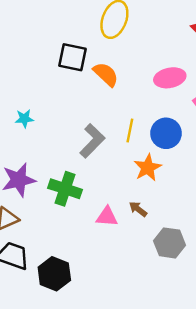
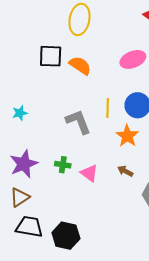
gray L-shape: (92, 141) -> (78, 122), turned -56
green cross: (65, 189) -> (63, 165), size x0.6
pink triangle: (107, 217) -> (89, 173), moved, turned 42

